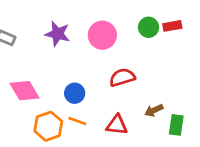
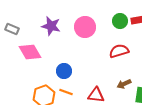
red semicircle: (122, 77) -> (119, 51), moved
pink diamond: (25, 91) -> (30, 52), moved

